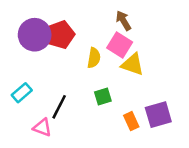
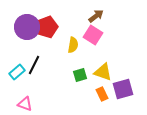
brown arrow: (123, 21) -> (96, 16), turned 84
yellow triangle: (132, 64) -> (103, 72), moved
black line: (59, 107) -> (34, 65), moved
pink triangle: (42, 127) -> (25, 104), moved

